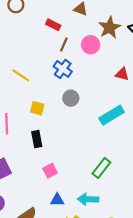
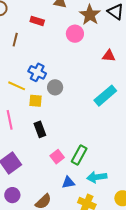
brown line: (64, 44) -> (15, 40), moved
blue cross: (63, 69) -> (37, 72), moved
yellow line: (21, 75) -> (17, 86), moved
gray circle: (71, 98) -> (55, 87), moved
green rectangle: (101, 168) -> (79, 155), moved

